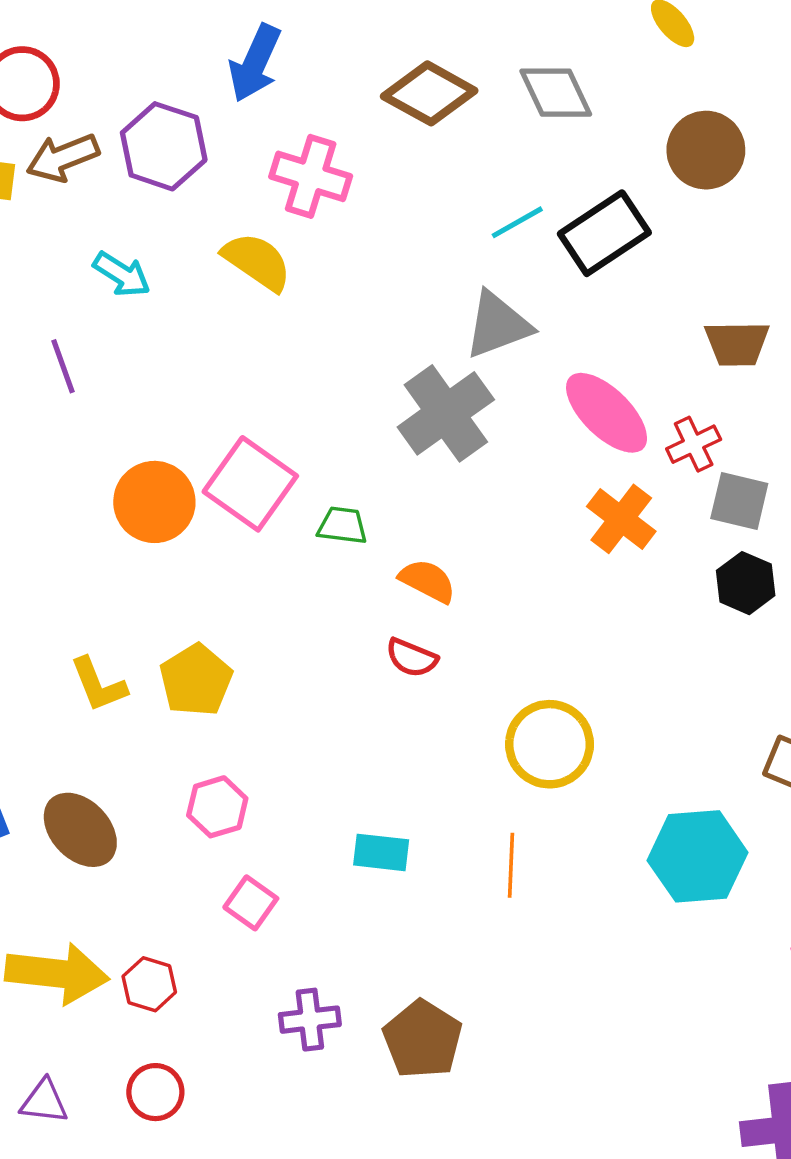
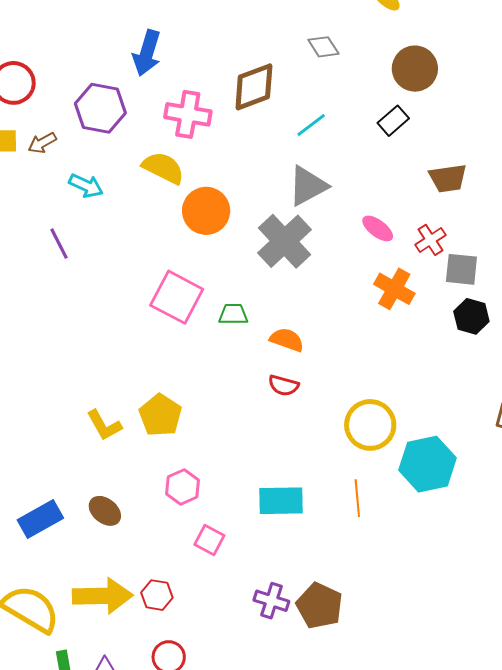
brown diamond: (429, 93) -> (254, 87), moved, turned -42
gray diamond: (556, 93) -> (323, 47), size x0.7
brown arrow: (63, 158) -> (42, 143), moved, size x0.7
black rectangle: (604, 233) -> (393, 121), moved, size x0.6
pink ellipse: (607, 413) -> (378, 228), size x0.6
orange circle: (154, 502) -> (206, 211), moved
brown ellipse: (80, 830) -> (105, 511), size x0.7
cyan rectangle: (381, 852) -> (281, 501), size x1.4
cyan hexagon: (698, 856) -> (428, 464), moved
purple cross: (310, 1020) -> (271, 601), moved, turned 32

